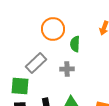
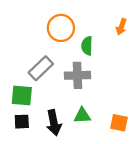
gray cross: (67, 69) -> (77, 75), size x1.5

